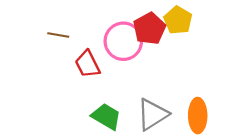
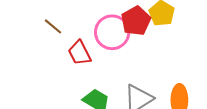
brown line: (58, 35) -> (53, 26), turned 30

